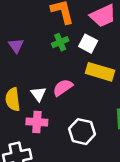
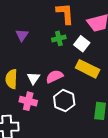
white hexagon: (82, 132) -> (64, 101), moved

